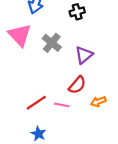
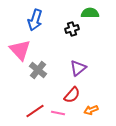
gray cross: (52, 43) -> (38, 70), moved

